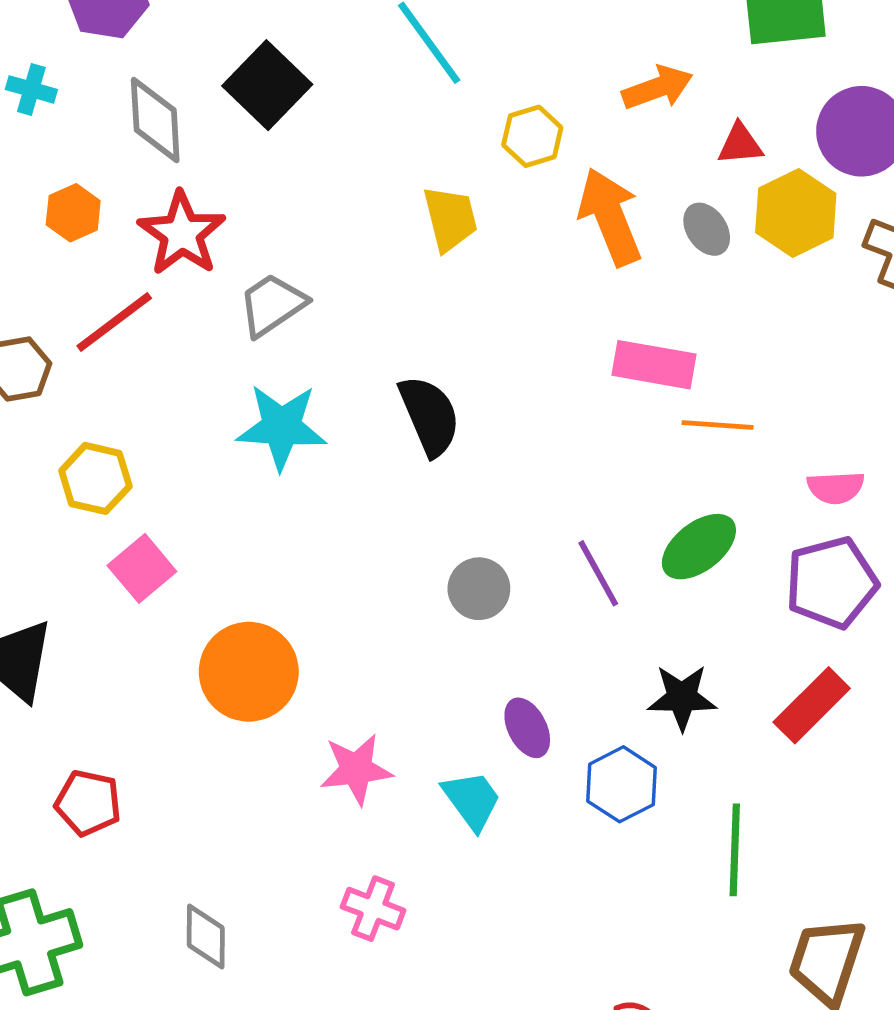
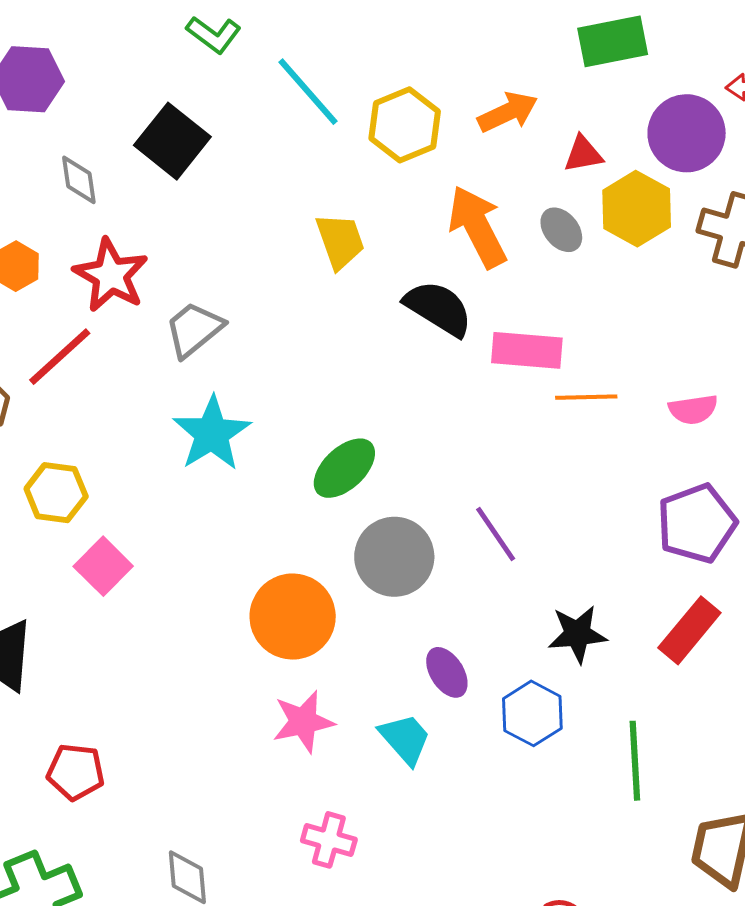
gray diamond: (155, 120) -> (79, 180), size x0.7
yellow hexagon: (532, 136) -> (405, 125), moved, size x1.4
black semicircle: (429, 416) -> (438, 308), moved, turned -30
cyan star: (281, 427) -> (212, 434), turned -30
pink semicircle: (836, 488) -> (693, 409), moved
green ellipse: (699, 547) -> (344, 468), moved
gray circle: (479, 589) -> (394, 557), size x1.5
orange circle: (249, 672) -> (293, 617), moved

